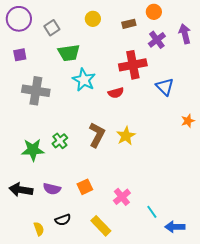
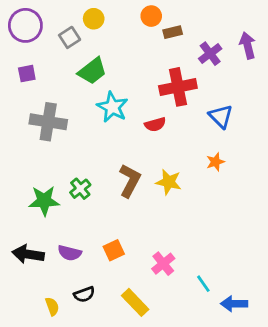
orange circle: (154, 12) -> (151, 16), moved
yellow circle: (93, 19) -> (94, 19), moved
green trapezoid: (69, 53) -> (92, 71), turned -30
orange star: (188, 121) -> (215, 162), moved
yellow star: (126, 136) -> (169, 182), turned -30

